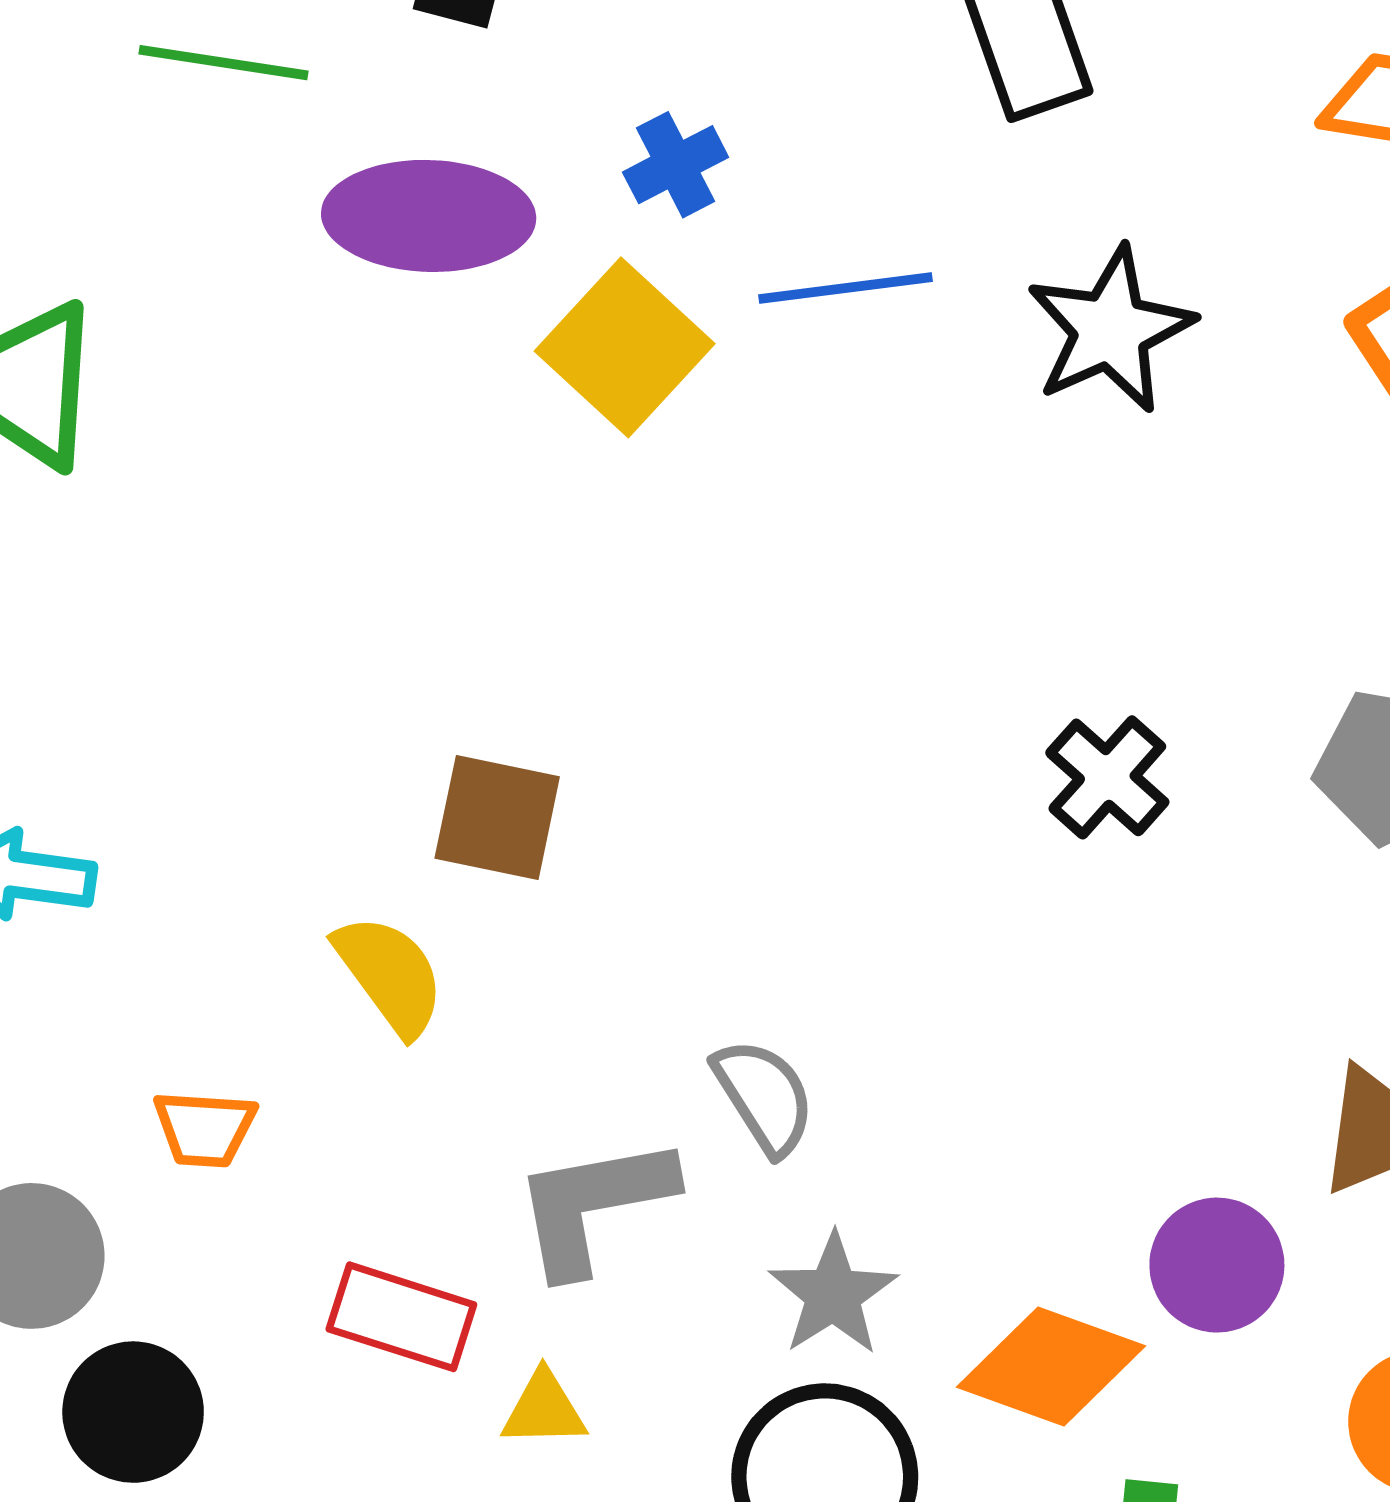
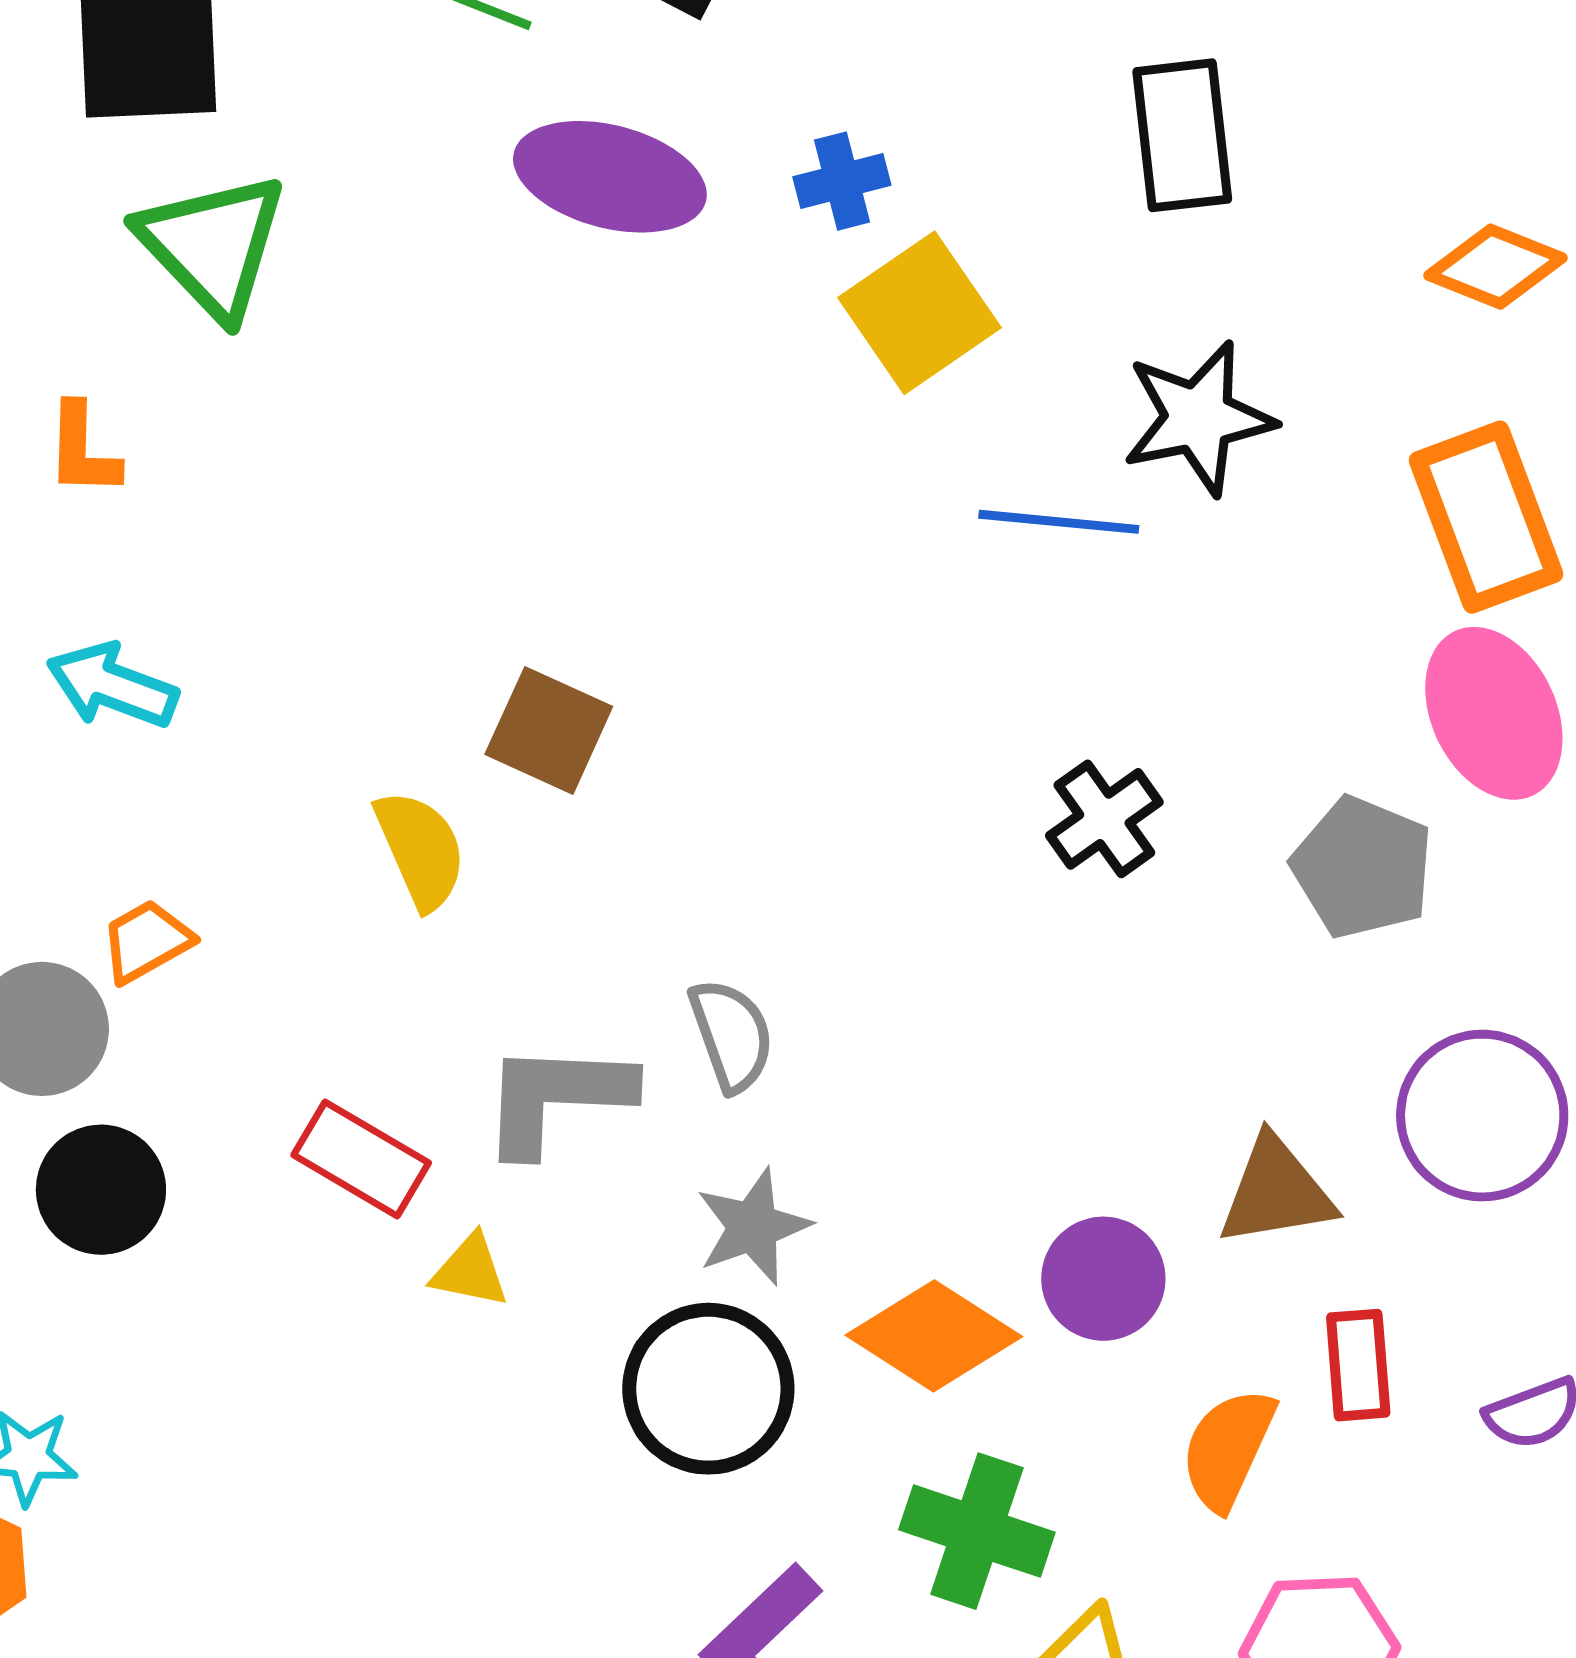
blue line: (846, 288) -> (1059, 522), moved
yellow square: (625, 347) -> (920, 313), moved
orange trapezoid: (205, 1129) -> (146, 941), moved, turned 134

